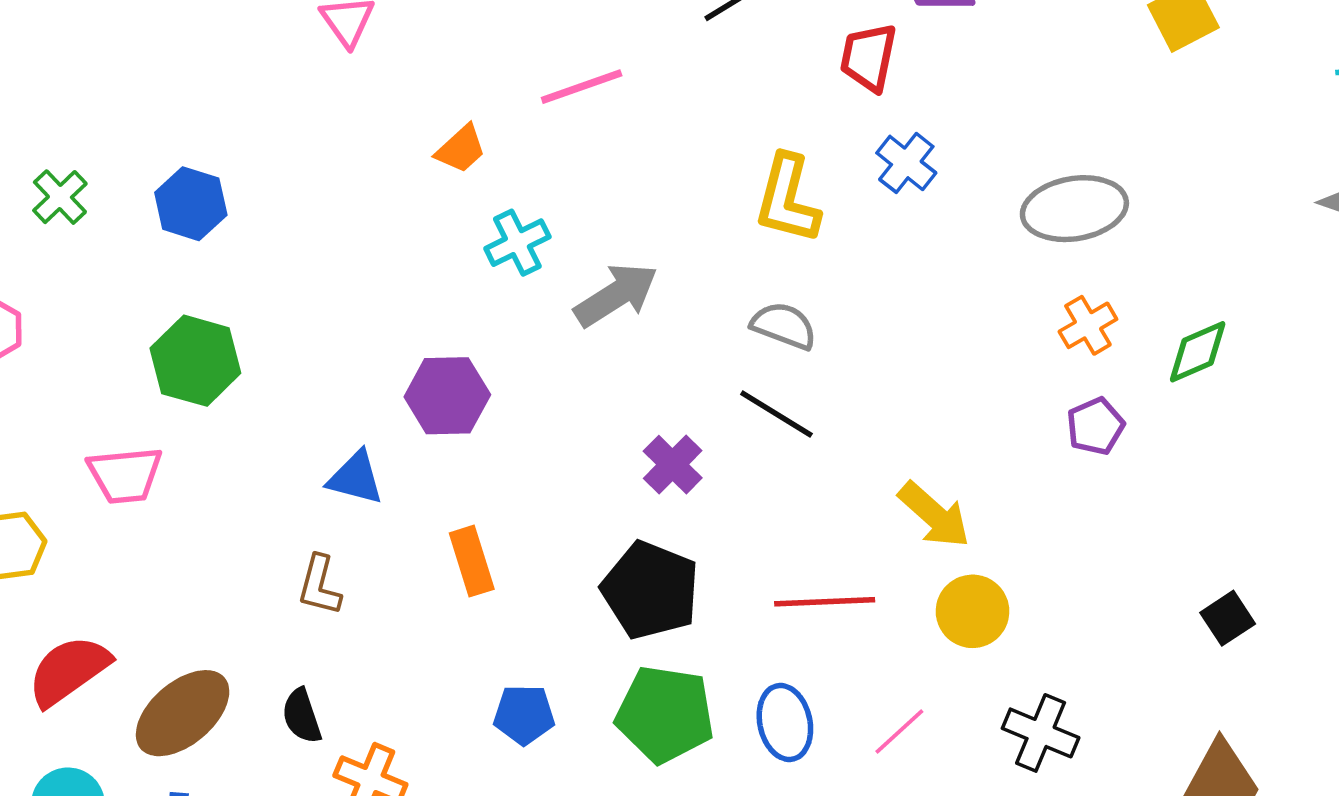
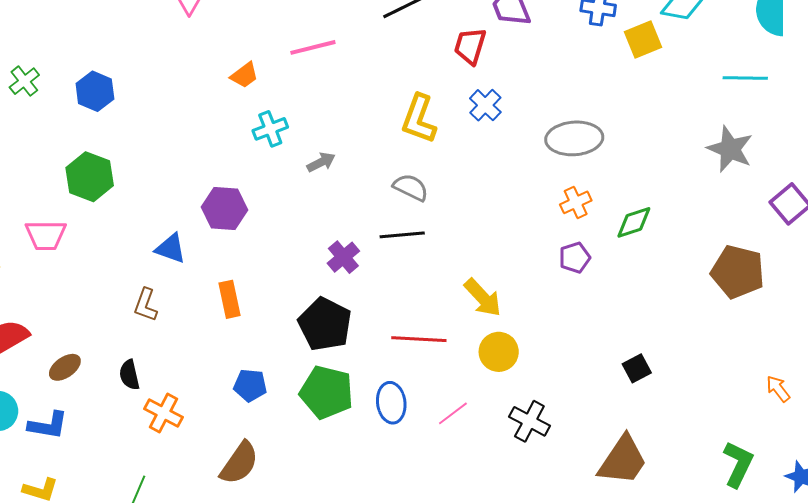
gray arrow: (616, 295) -> (321, 162), size x0.6
black line: (776, 414) -> (402, 235), turned -42
brown ellipse: (183, 713) -> (65, 367), size x0.6

